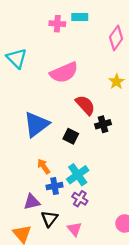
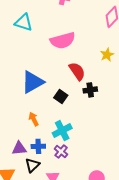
cyan triangle: (17, 58) -> (24, 22), turned -36
blue cross: (55, 186) -> (38, 146), moved

